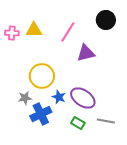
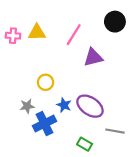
yellow circle: (42, 76) -> (46, 82), size x0.6
green rectangle: (78, 123) -> (85, 144), moved

